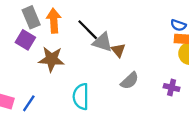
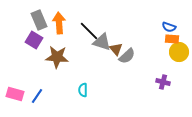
gray semicircle: (130, 81) -> (127, 56), moved
cyan semicircle: (81, 97) -> (83, 90), size x0.6

